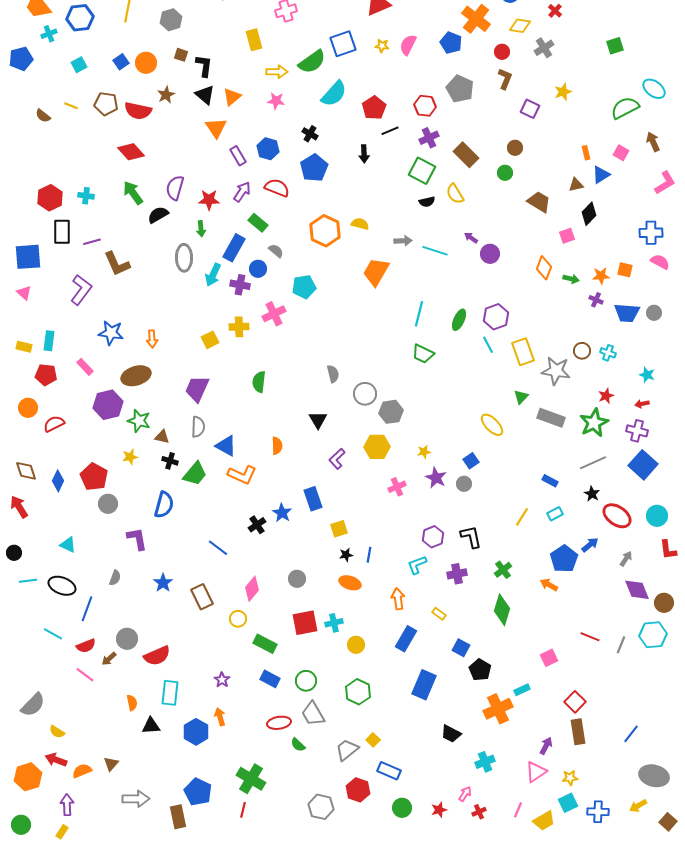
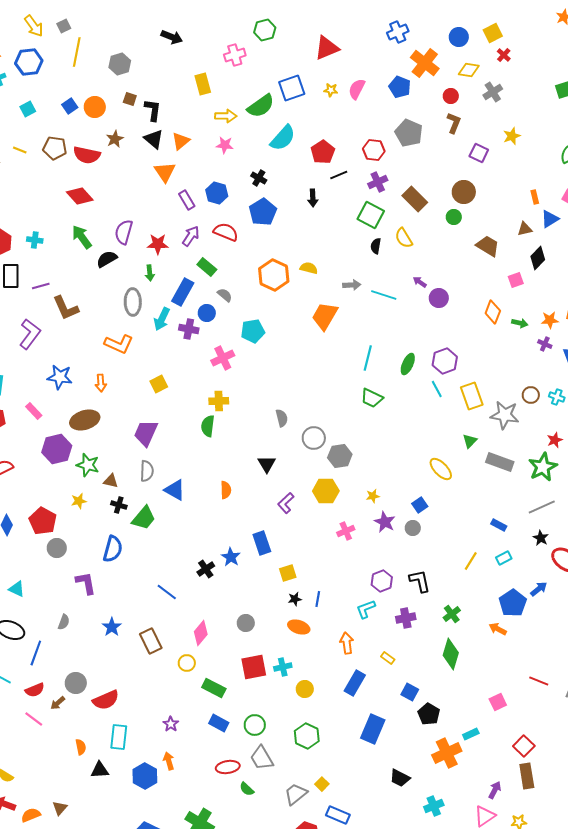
brown circle: (515, 148) -> (464, 192), size x1.5
black semicircle: (427, 202) -> (376, 246), turned 112
yellow cross: (239, 327) -> (219, 401), moved
orange L-shape: (242, 475) -> (119, 344), moved

